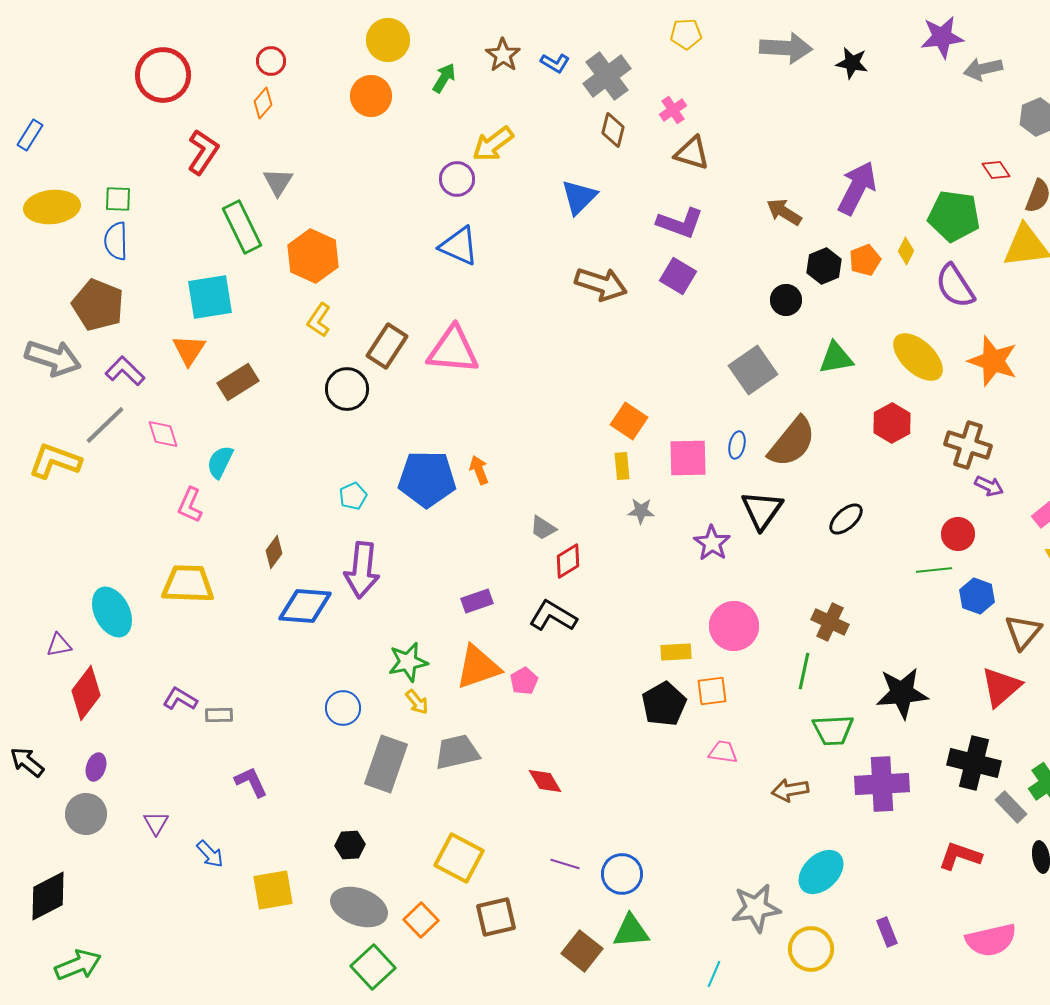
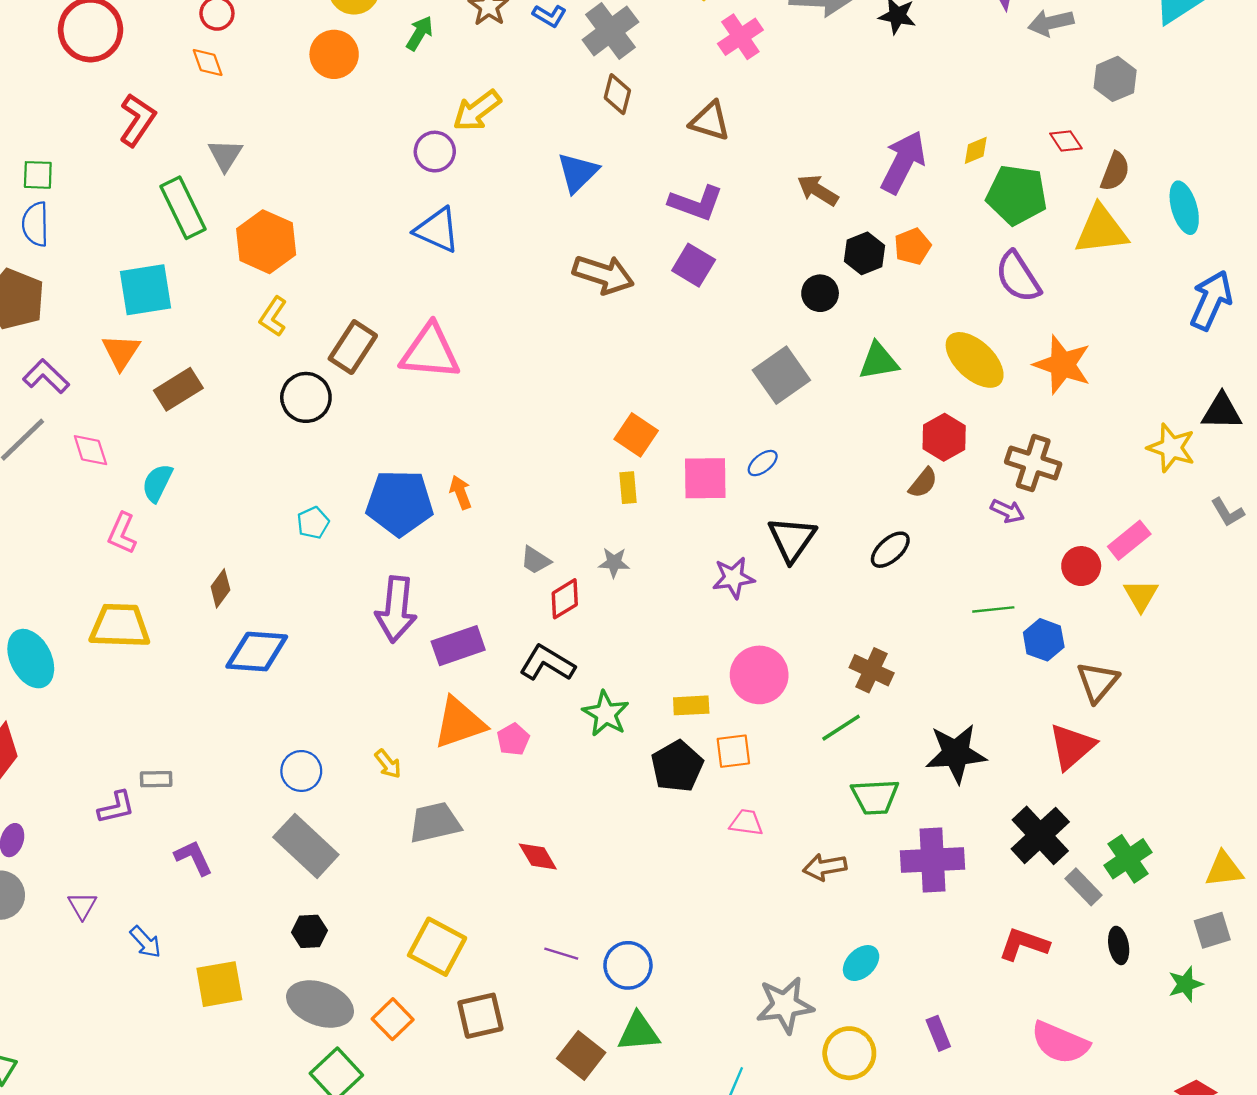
orange diamond: (263, 103) -> (208, 63), turned -60
pink cross: (673, 110) -> (740, 37), moved, size x1.4
yellow diamond: (906, 251) -> (976, 150), moved, turned 40
brown semicircle: (792, 442) -> (923, 483), moved, size x0.5
blue ellipse: (737, 445) -> (763, 463), turned 40
purple arrow: (989, 486) -> (1007, 511), moved
gray star: (641, 511) -> (614, 563), moved
red circle: (958, 534) -> (1081, 566), moved
purple star: (712, 543) -> (733, 578), turned 30
purple arrow: (362, 570) -> (396, 609), moved
purple rectangle: (477, 601) -> (458, 646), size x1.4
green star: (408, 662) -> (606, 714), moved, turned -30
green line: (804, 671) -> (841, 728), turned 45
purple L-shape: (180, 699) -> (116, 807), moved, turned 136
black cross: (974, 763) -> (1040, 835), turned 33
gray rectangle: (386, 764) -> (306, 846), moved, turned -66
cyan ellipse: (821, 872) -> (861, 963), size x0.7
pink semicircle: (991, 940) -> (1060, 1043), turned 36

